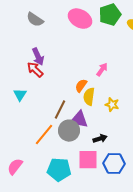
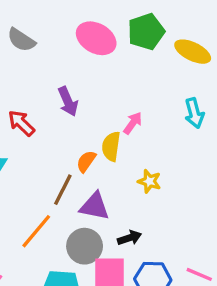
purple arrow: (38, 57) -> (68, 101), moved
orange semicircle: (81, 86) -> (86, 161), moved
yellow semicircle: (89, 97) -> (111, 146), moved
gray circle: (69, 131) -> (85, 246), moved

